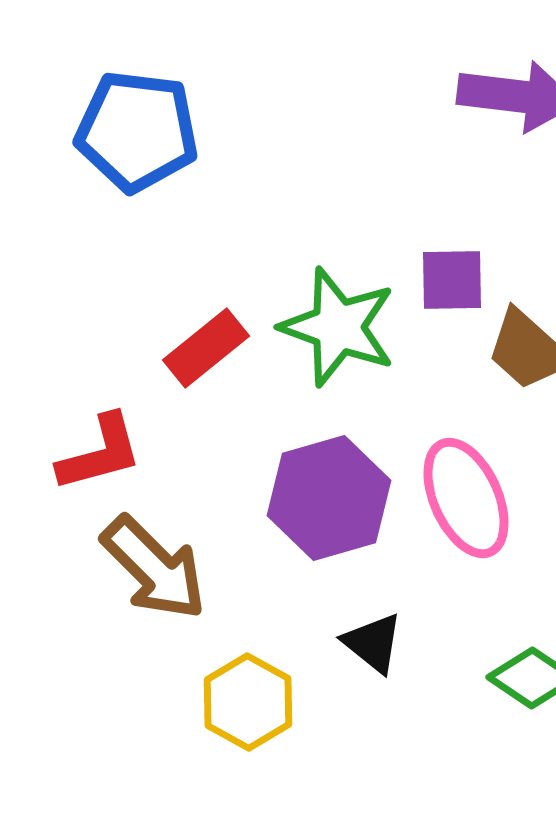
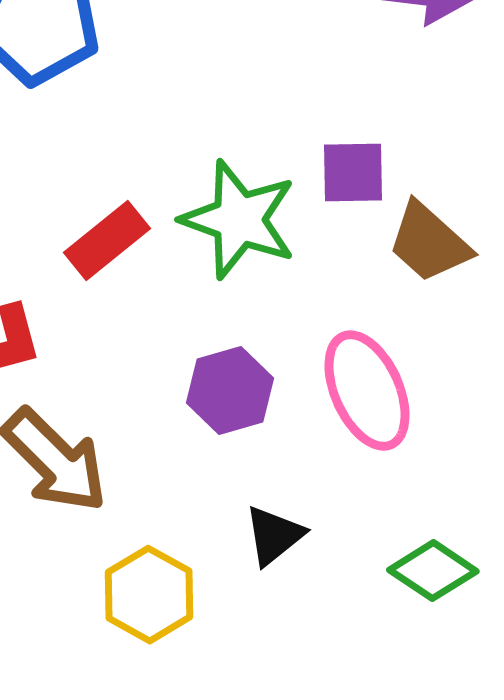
purple hexagon: (329, 498) -> (230, 391), size x0.7
black triangle: (373, 643) -> (274, 536), turned 42

